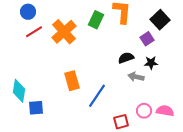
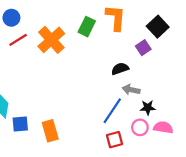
black star: (151, 63) -> (148, 107), moved
orange rectangle: (72, 81) -> (50, 131), moved
blue line: (97, 96) -> (112, 111), moved

